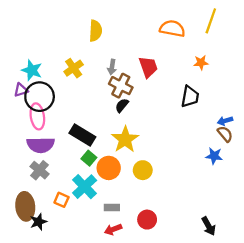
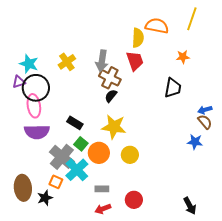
yellow semicircle: (96, 31) -> (138, 38), moved
gray arrow: (112, 67) -> (102, 61), size x1.5
black rectangle: (82, 135) -> (75, 123), size x0.7
yellow star: (125, 139) -> (114, 127), turned -30
gray cross: (40, 170) -> (62, 157), moved, size x1.4
black star: (38, 222) -> (45, 198), moved

